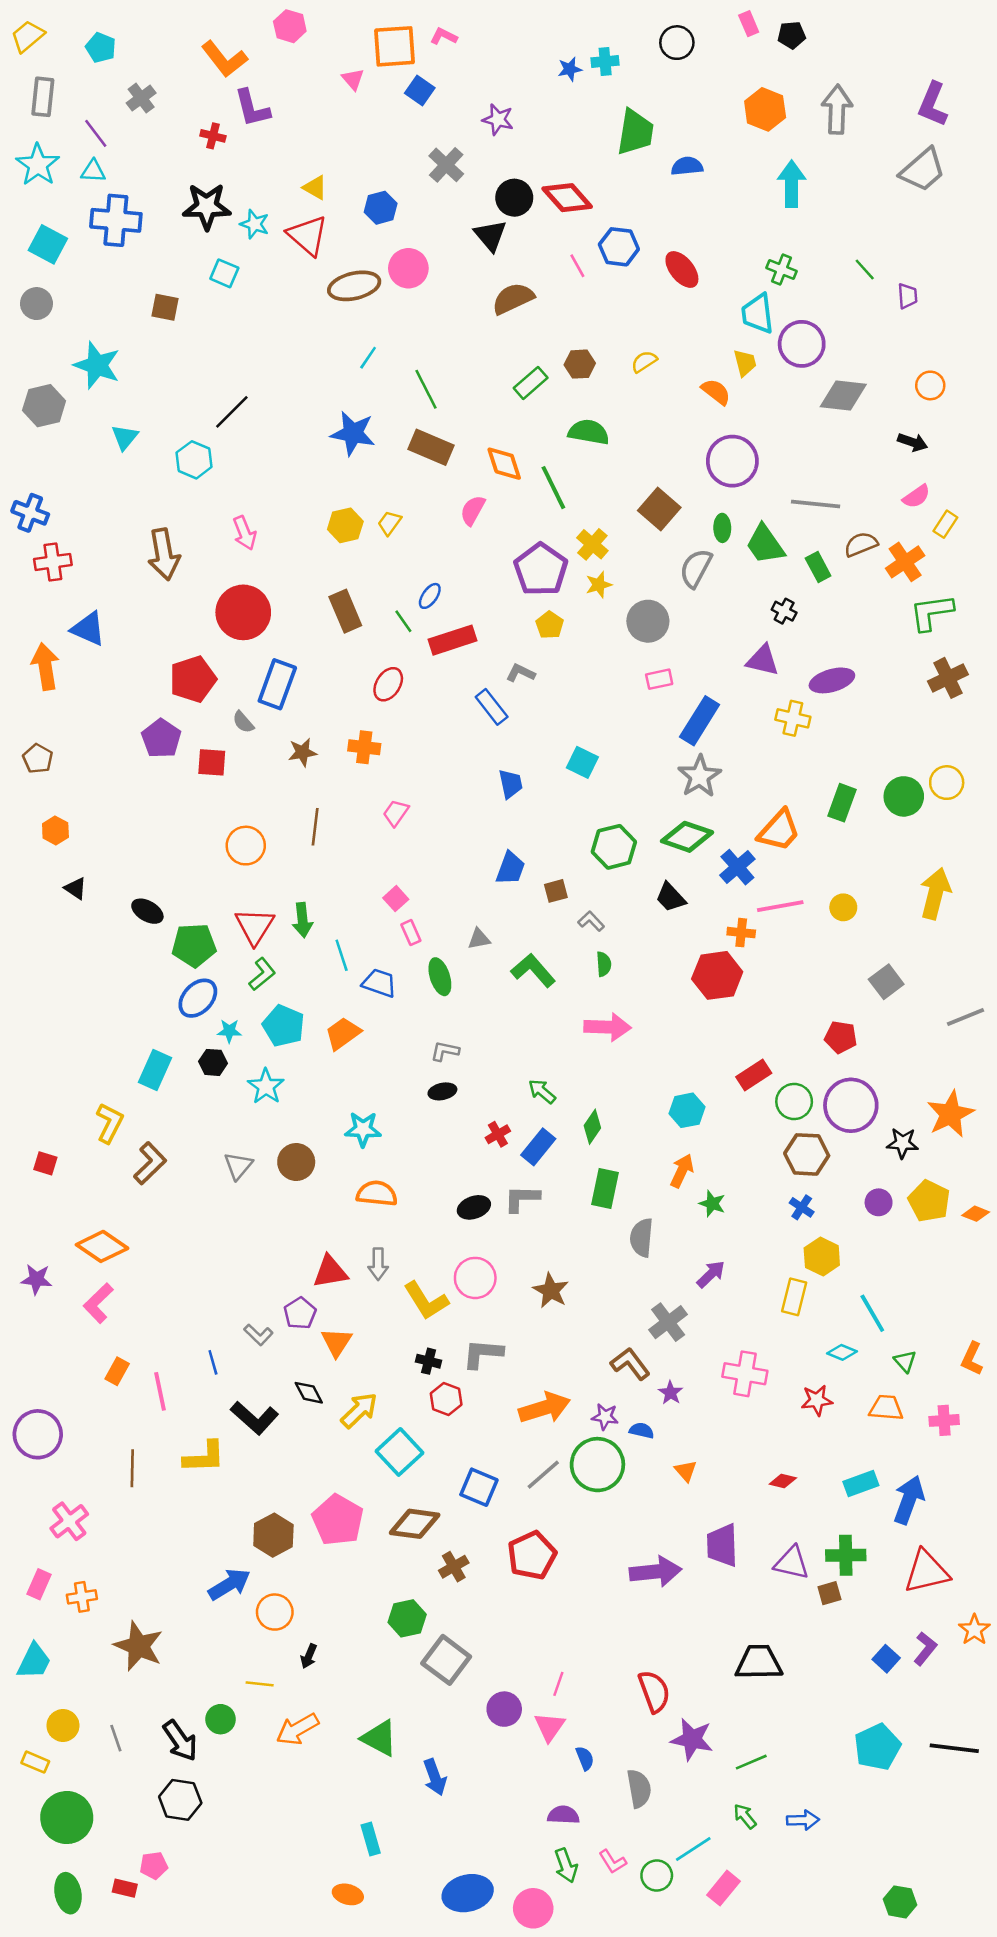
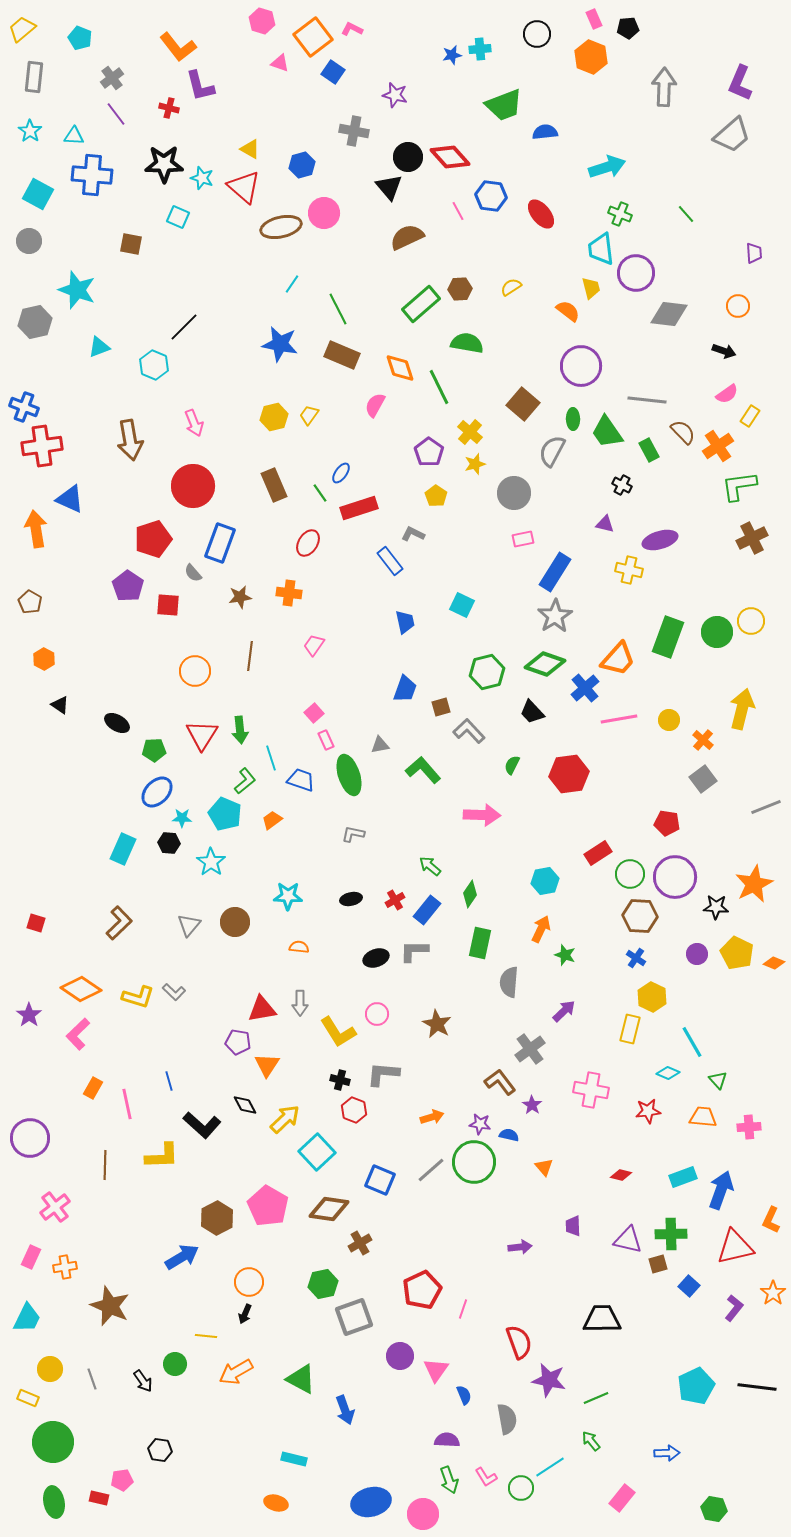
pink hexagon: (290, 26) -> (262, 21), moved
orange square: (395, 46) -> (313, 37), turned -33
pink triangle: (353, 79) -> (280, 63), turned -30
orange hexagon: (765, 109) -> (591, 57), moved
green trapezoid: (635, 132) -> (504, 105), turned 60
purple line: (96, 133) -> (116, 114), moved
cyan star: (38, 165) -> (30, 131), size x0.7
gray cross: (446, 165) -> (354, 131), turned -32
cyan arrow: (792, 184) -> (607, 167), moved, turned 72
purple trapezoid: (908, 296) -> (754, 253), moved
green rectangle: (531, 383) -> (421, 304), size x1.4
cyan triangle: (125, 437) -> (99, 347), turned 30
brown semicircle: (861, 544) -> (683, 432), turned 68
red cross: (53, 562) -> (42, 446), size x1.4
purple pentagon: (541, 570) -> (429, 452), size x0.7
purple triangle: (763, 660) -> (605, 524), size x0.7
green rectangle: (842, 803) -> (668, 637), size x1.4
gray L-shape: (591, 921) -> (469, 731), size x1.5
orange cross: (741, 933) -> (703, 740), moved, turned 35
green pentagon: (194, 945) -> (154, 750), size x0.7
green semicircle: (604, 964) -> (512, 765), moved, turned -150
green L-shape: (262, 974) -> (245, 781), moved
green ellipse: (440, 977) -> (349, 775), size x1.4
orange trapezoid: (343, 1033) -> (272, 820), size x0.7
black ellipse: (442, 1091) -> (351, 899), moved
yellow L-shape: (110, 1123) -> (138, 997), moved, turned 80
orange semicircle: (377, 1194) -> (299, 947), size x0.6
pink circle: (475, 1278) -> (377, 1014), size x0.7
purple star: (36, 1279) -> (29, 1015), turned 30
purple pentagon: (300, 1313) -> (238, 1042), turned -30
gray L-shape: (258, 1335) -> (174, 992), moved
orange L-shape: (972, 1359) -> (771, 1220), moved
orange arrow: (545, 1408) -> (432, 1117), size x0.6
purple trapezoid: (722, 1545) -> (573, 1226), size x0.6
red pentagon: (532, 1555) -> (422, 1290), moved
purple arrow: (655, 1572) -> (520, 1247), size x0.6
orange circle: (275, 1612) -> (249, 1282), moved
blue square: (886, 1659) -> (689, 1286), moved
gray square: (446, 1660) -> (354, 1317), turned 33
pink line: (558, 1684) -> (463, 1309), moved
black arrow: (180, 1741) -> (143, 1381), size x0.7
black hexagon: (180, 1800) -> (160, 1450), moved, size x0.7
blue arrow: (803, 1820) -> (667, 1453), moved
cyan rectangle: (371, 1839) -> (294, 1459), turned -60
pink rectangle: (724, 1888) -> (622, 1498), moved

